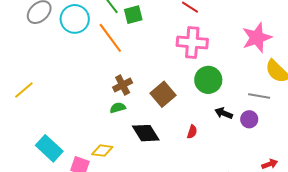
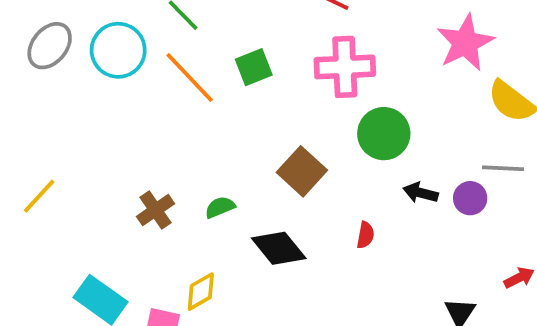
green square: (133, 15) -> (254, 67), moved
brown cross: (123, 85) -> (156, 210), moved
gray line: (259, 96) -> (503, 168), moved
yellow diamond: (102, 151) -> (201, 292), turned -30

